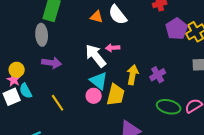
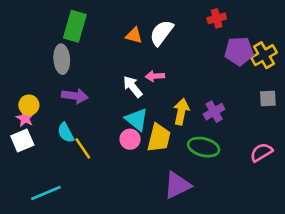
white semicircle: (118, 15) -> (162, 33), turned 75
purple pentagon: (177, 29) -> (239, 51), turned 30
white arrow: (96, 56) -> (133, 87), size x0.7
cyan semicircle: (26, 91) -> (66, 133), moved
green ellipse: (169, 107) -> (204, 147), moved

